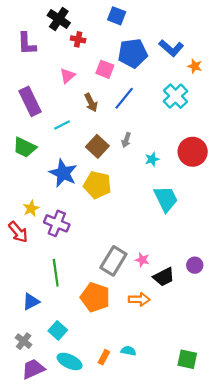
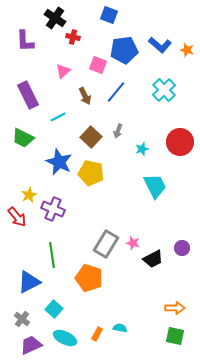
orange star: (195, 66) -> (187, 50), moved
orange arrow: (139, 299) -> (175, 308), moved
blue triangle: (31, 302) -> (29, 282), size x1.4

